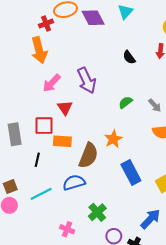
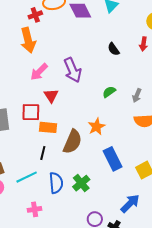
gray arrow: (155, 105) -> (137, 95), turned 64
black line: (37, 160) -> (43, 153), moved
blue semicircle: (74, 182) -> (56, 183), moved, turned 100
green cross: (97, 212) -> (81, 183), moved
pink cross: (67, 229) -> (35, 209), moved, turned -32

